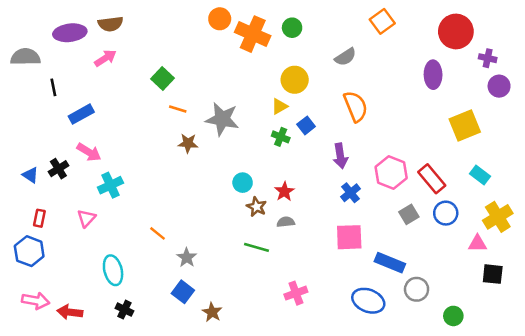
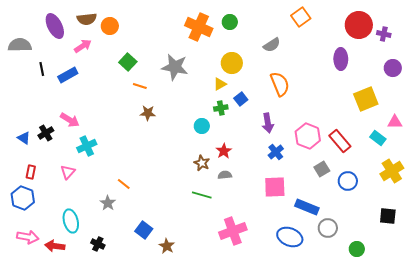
orange circle: (220, 19) -> (110, 26), moved
purple ellipse: (70, 33) -> (55, 26), turned 70
purple cross: (488, 58) -> (384, 34), moved
blue rectangle: (81, 114) -> (68, 75), moved
gray star: (222, 119) -> (175, 67), moved
green cross: (281, 137) -> (221, 108), turned -32
cyan circle: (243, 183) -> (202, 126), moved
blue circle: (446, 213) -> (348, 181), moved
pink triangle: (477, 244) -> (395, 122), moved
gray star: (187, 258) -> (108, 203), moved
cyan ellipse: (113, 270) -> (71, 221), moved
pink cross: (296, 293) -> (233, 231), size x1.5

